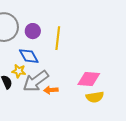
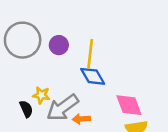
blue diamond: (29, 56) -> (93, 76), moved
pink diamond: (89, 79) -> (129, 105), turned 65

